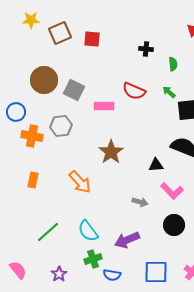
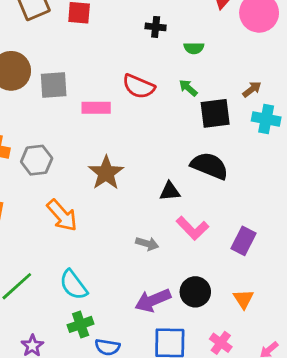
green semicircle: (173, 64) -> (194, 48), turned 96
gray square: (74, 90) -> (54, 85), turned -30
gray hexagon: (61, 126) -> (37, 160), moved
black circle: (174, 225) -> (195, 292), moved
purple arrow: (127, 240) -> (153, 300), moved

